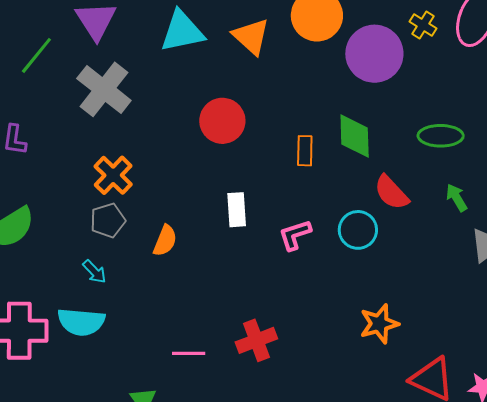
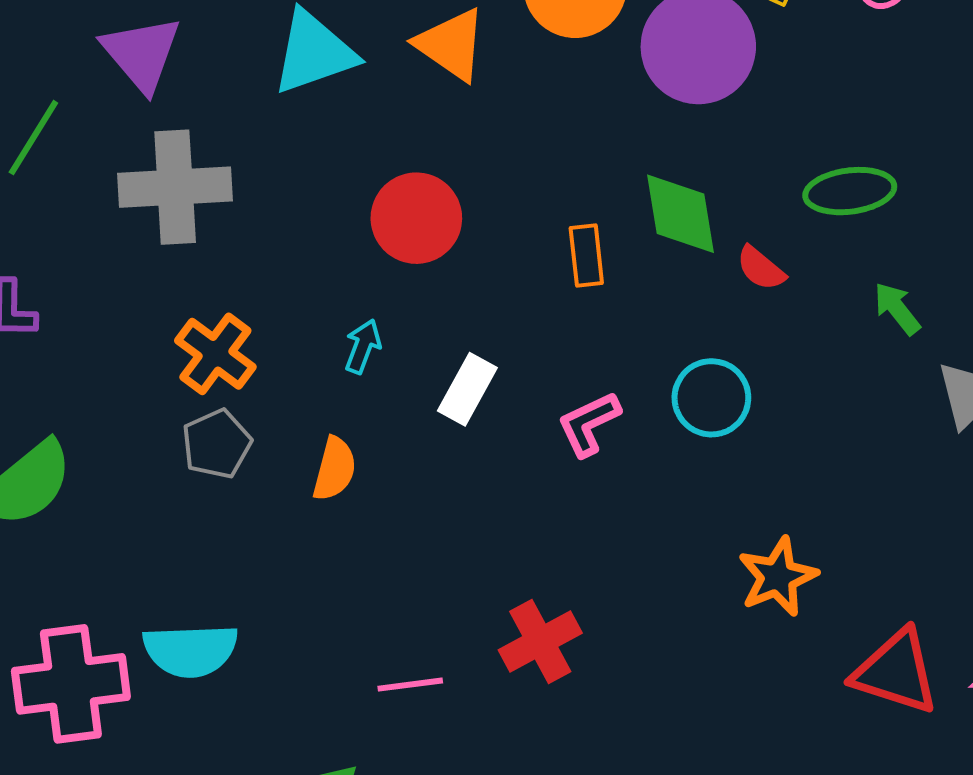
gray cross: (104, 89) -> (175, 187), turned -34
red semicircle: (391, 192) -> (761, 268), moved, size x0.7
white rectangle: (237, 210) -> (467, 389), turned 40
cyan arrow: (94, 272) -> (363, 346), moved, turned -108

